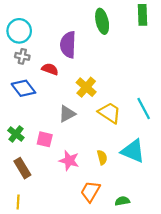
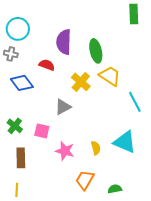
green ellipse: (102, 21) -> (96, 51), moved
gray cross: (22, 56) -> (11, 54), moved
yellow trapezoid: (110, 113) -> (110, 76), moved
brown rectangle: (22, 168) -> (21, 158), turned 30

